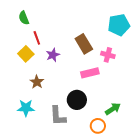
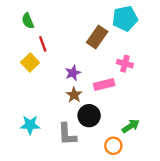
cyan pentagon: (119, 25) -> (125, 19), moved
brown rectangle: (84, 44) -> (97, 37), moved, turned 66
purple star: (53, 55) -> (73, 73), moved
brown star: (37, 82) -> (74, 95), moved

